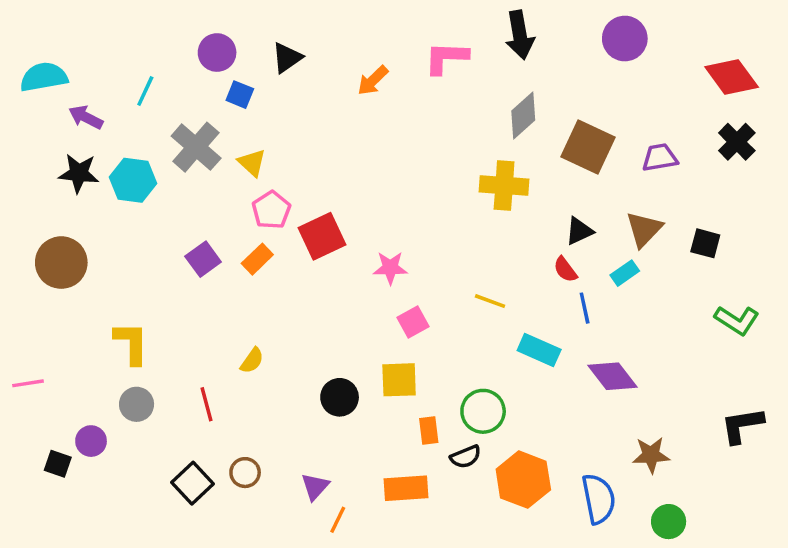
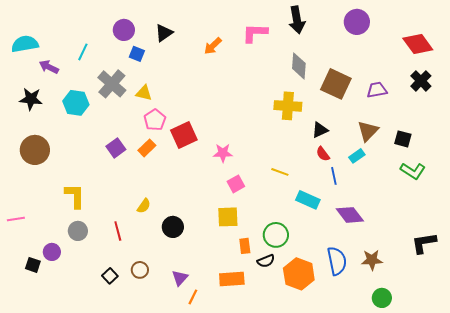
gray diamond: (523, 116) -> (299, 66), turned -44
yellow triangle: (252, 163) -> (144, 93), turned -30
black star: (79, 173) -> (31, 99), moved
black triangle: (579, 231) -> (320, 130), moved
green L-shape: (737, 320) -> (413, 171), moved
black circle: (340, 397) -> (173, 227), moved
black square: (193, 483) -> (110, 276), size x0.7
blue semicircle: (599, 499) -> (337, 261), moved

